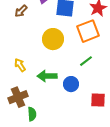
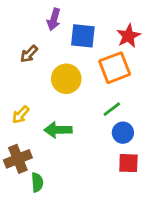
brown arrow: (21, 11) -> (29, 54), moved
yellow arrow: (20, 65) -> (21, 115), turned -104
blue circle: (71, 84) -> (123, 133), moved

